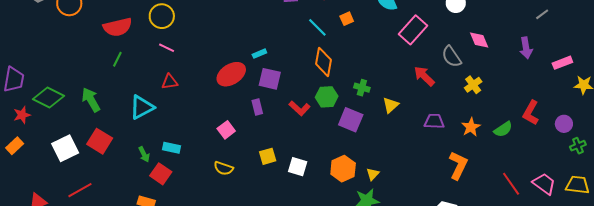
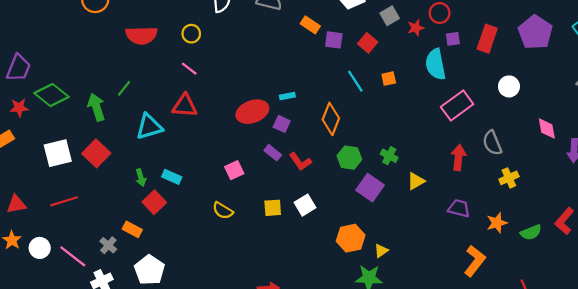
yellow circle: (162, 16) -> (191, 34), size x0.7
pink diamond: (479, 40) -> (547, 129), moved
green line: (117, 59) -> (124, 88), moved
orange diamond: (323, 62) -> (331, 119), moved
red arrow: (424, 76) -> (458, 158), turned 40
purple square: (270, 79) -> (282, 124), moved, size x0.7
red triangle: (170, 82) -> (185, 106), size x1.4
purple rectangle: (257, 107) -> (273, 153), turned -49
red L-shape: (299, 108) -> (300, 162), moved
white square: (298, 167) -> (305, 205), moved, turned 30

